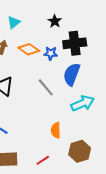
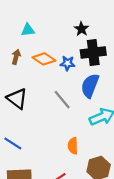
black star: (55, 21) -> (81, 29), moved
cyan triangle: (14, 22) -> (28, 30), turned 32

